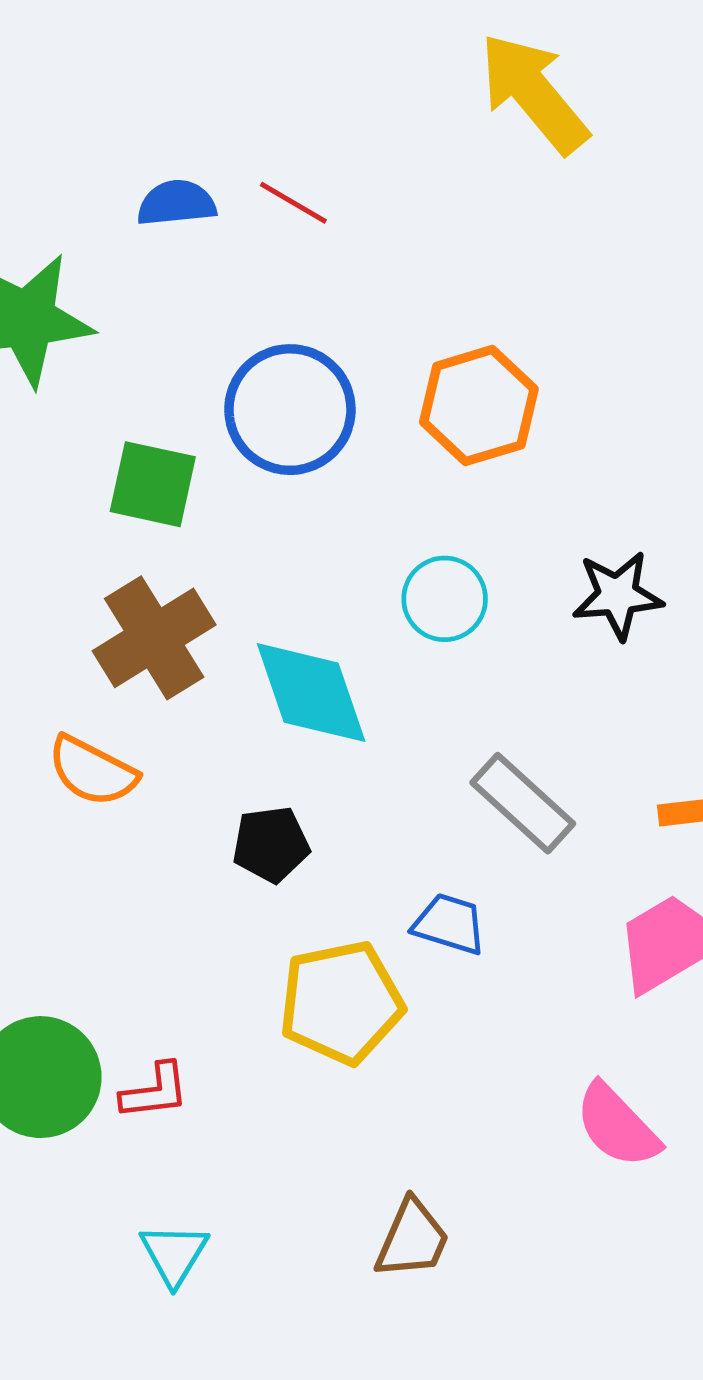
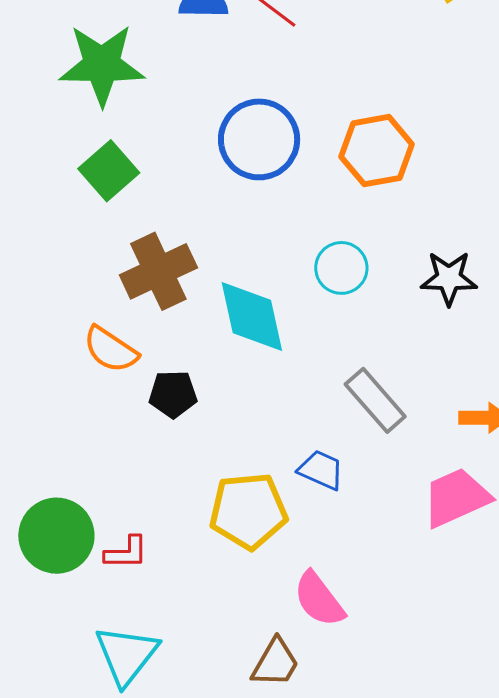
green square: (153, 484) -> (109, 171), moved, turned 30
black pentagon: (271, 844) -> (173, 394), moved
pink semicircle: (617, 1126) -> (319, 599), moved
cyan triangle: (174, 1254) -> (127, 655), size x1.5

